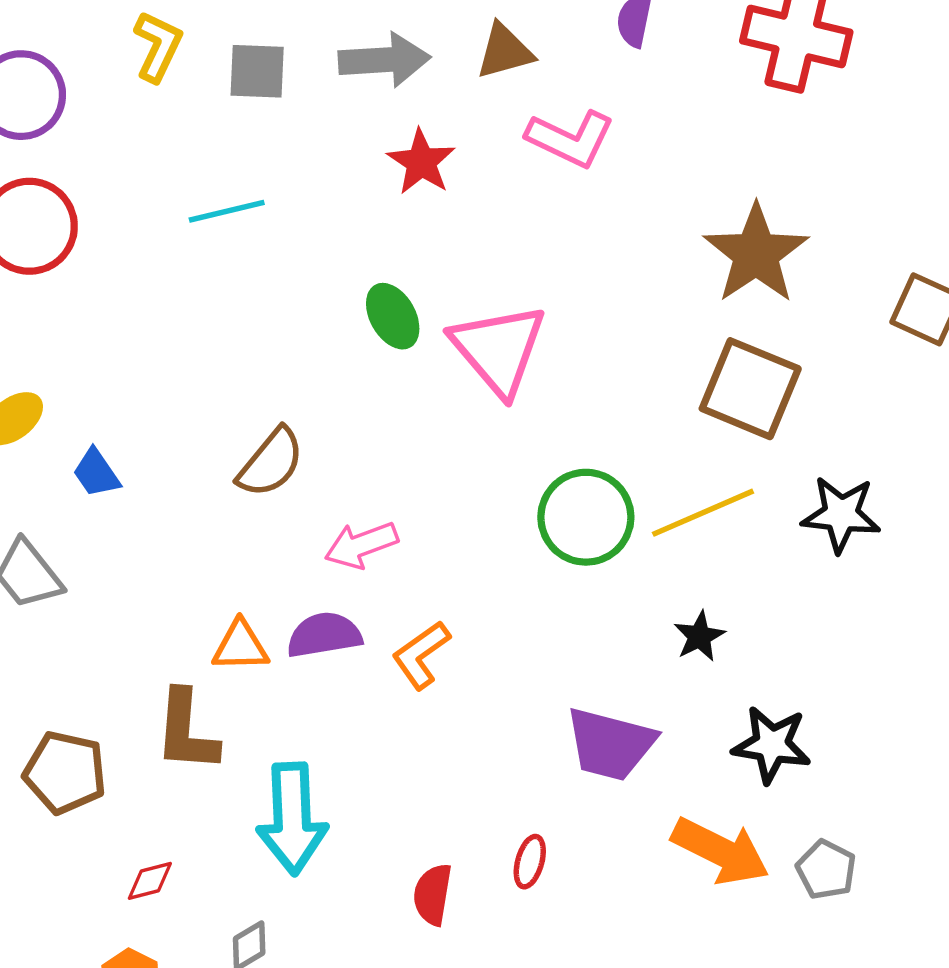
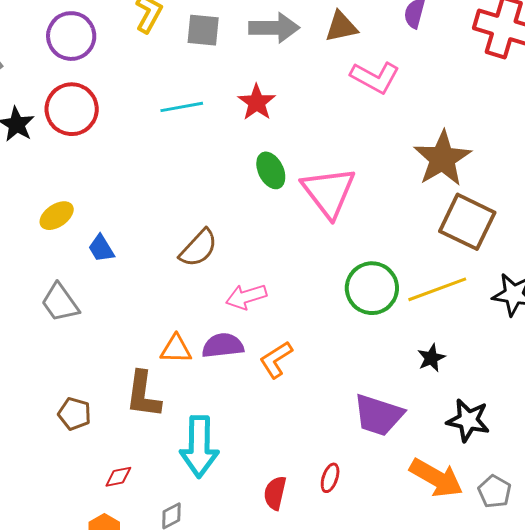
red star: (421, 162) -> (257, 102), moved
brown star: (756, 254) -> (442, 159), moved
brown pentagon: (65, 772) -> (74, 414), size x0.7

